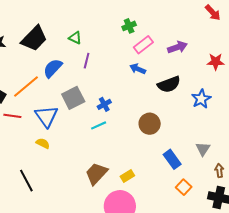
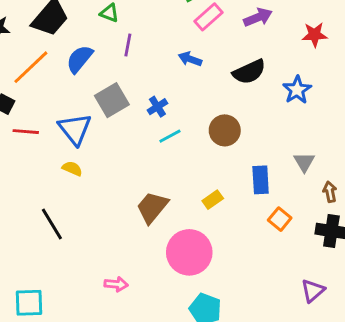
blue arrow: (138, 69) -> (190, 59), moved
orange line: (26, 87) -> (31, 67), moved
cyan line: (99, 125) -> (170, 136), moved
blue rectangle: (172, 159) -> (261, 180), turned 36
yellow rectangle: (127, 176) -> (213, 200), moved

